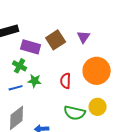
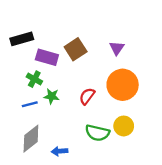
purple triangle: (84, 37) -> (117, 48), moved
red semicircle: (66, 81) -> (87, 96), turned 35

